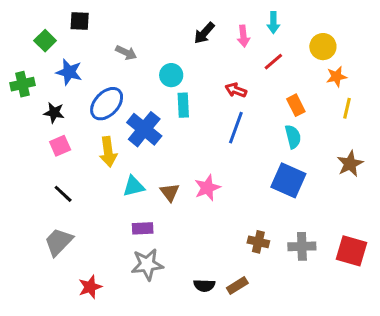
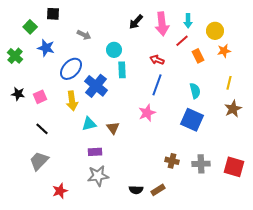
cyan arrow: (273, 23) -> (188, 21), moved
pink arrow: (243, 36) -> (162, 24), size x1.6
green cross: (22, 84) -> (15, 56), turned -35
orange rectangle: (296, 105) -> (198, 56), moved
yellow line: (347, 108) -> (229, 83), moved
black star: (54, 113) -> (18, 94), moved
pink star: (207, 188) -> (147, 113), moved

